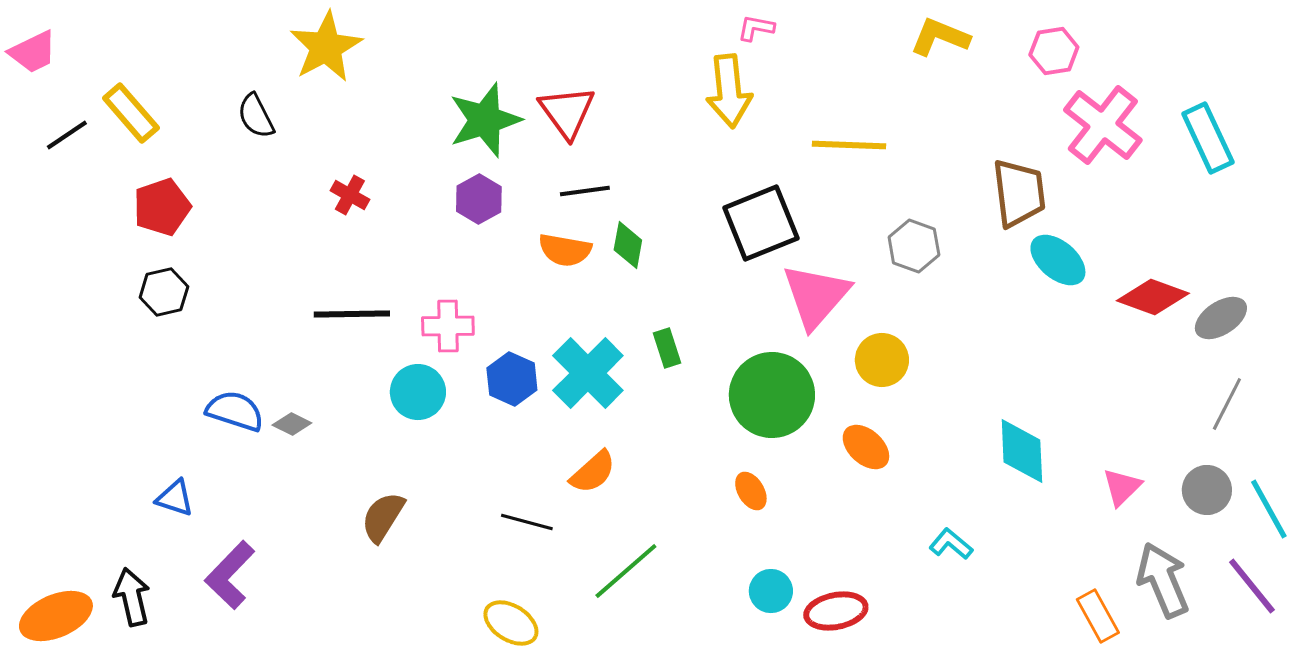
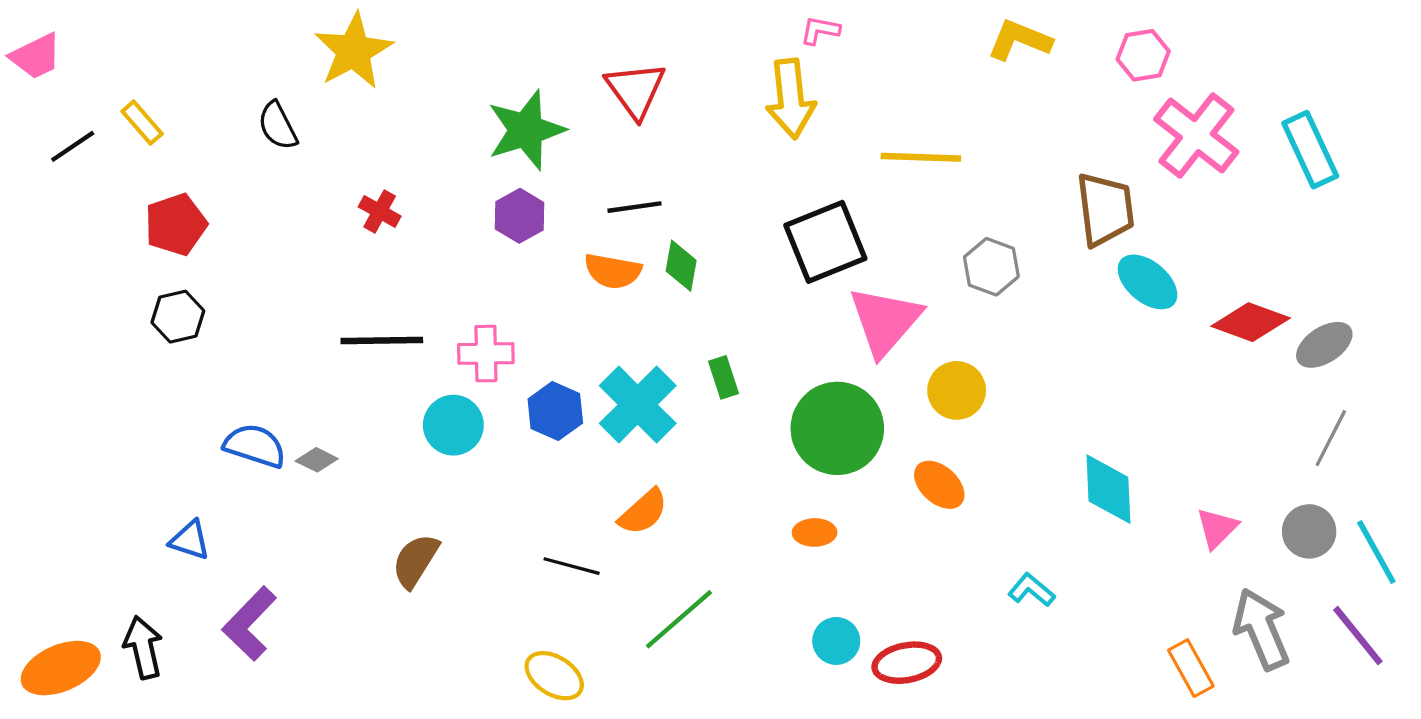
red triangle: (567, 112) -> (636, 90), moved
yellow rectangle: (131, 113) -> (142, 123), size x0.7
orange ellipse: (751, 491) -> (815, 532), turned -60

